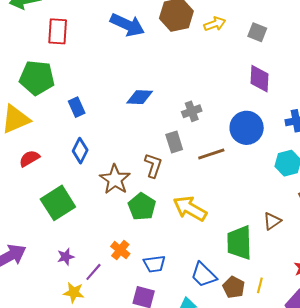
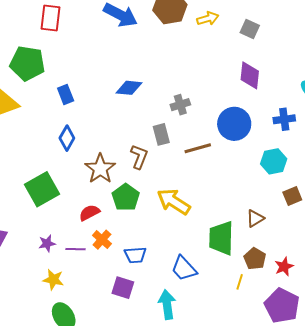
red semicircle: (29, 158) -> (89, 213), moved
purple line: (93, 272) -> (76, 249), moved, turned 48
brown pentagon: (234, 287) -> (255, 259), moved

